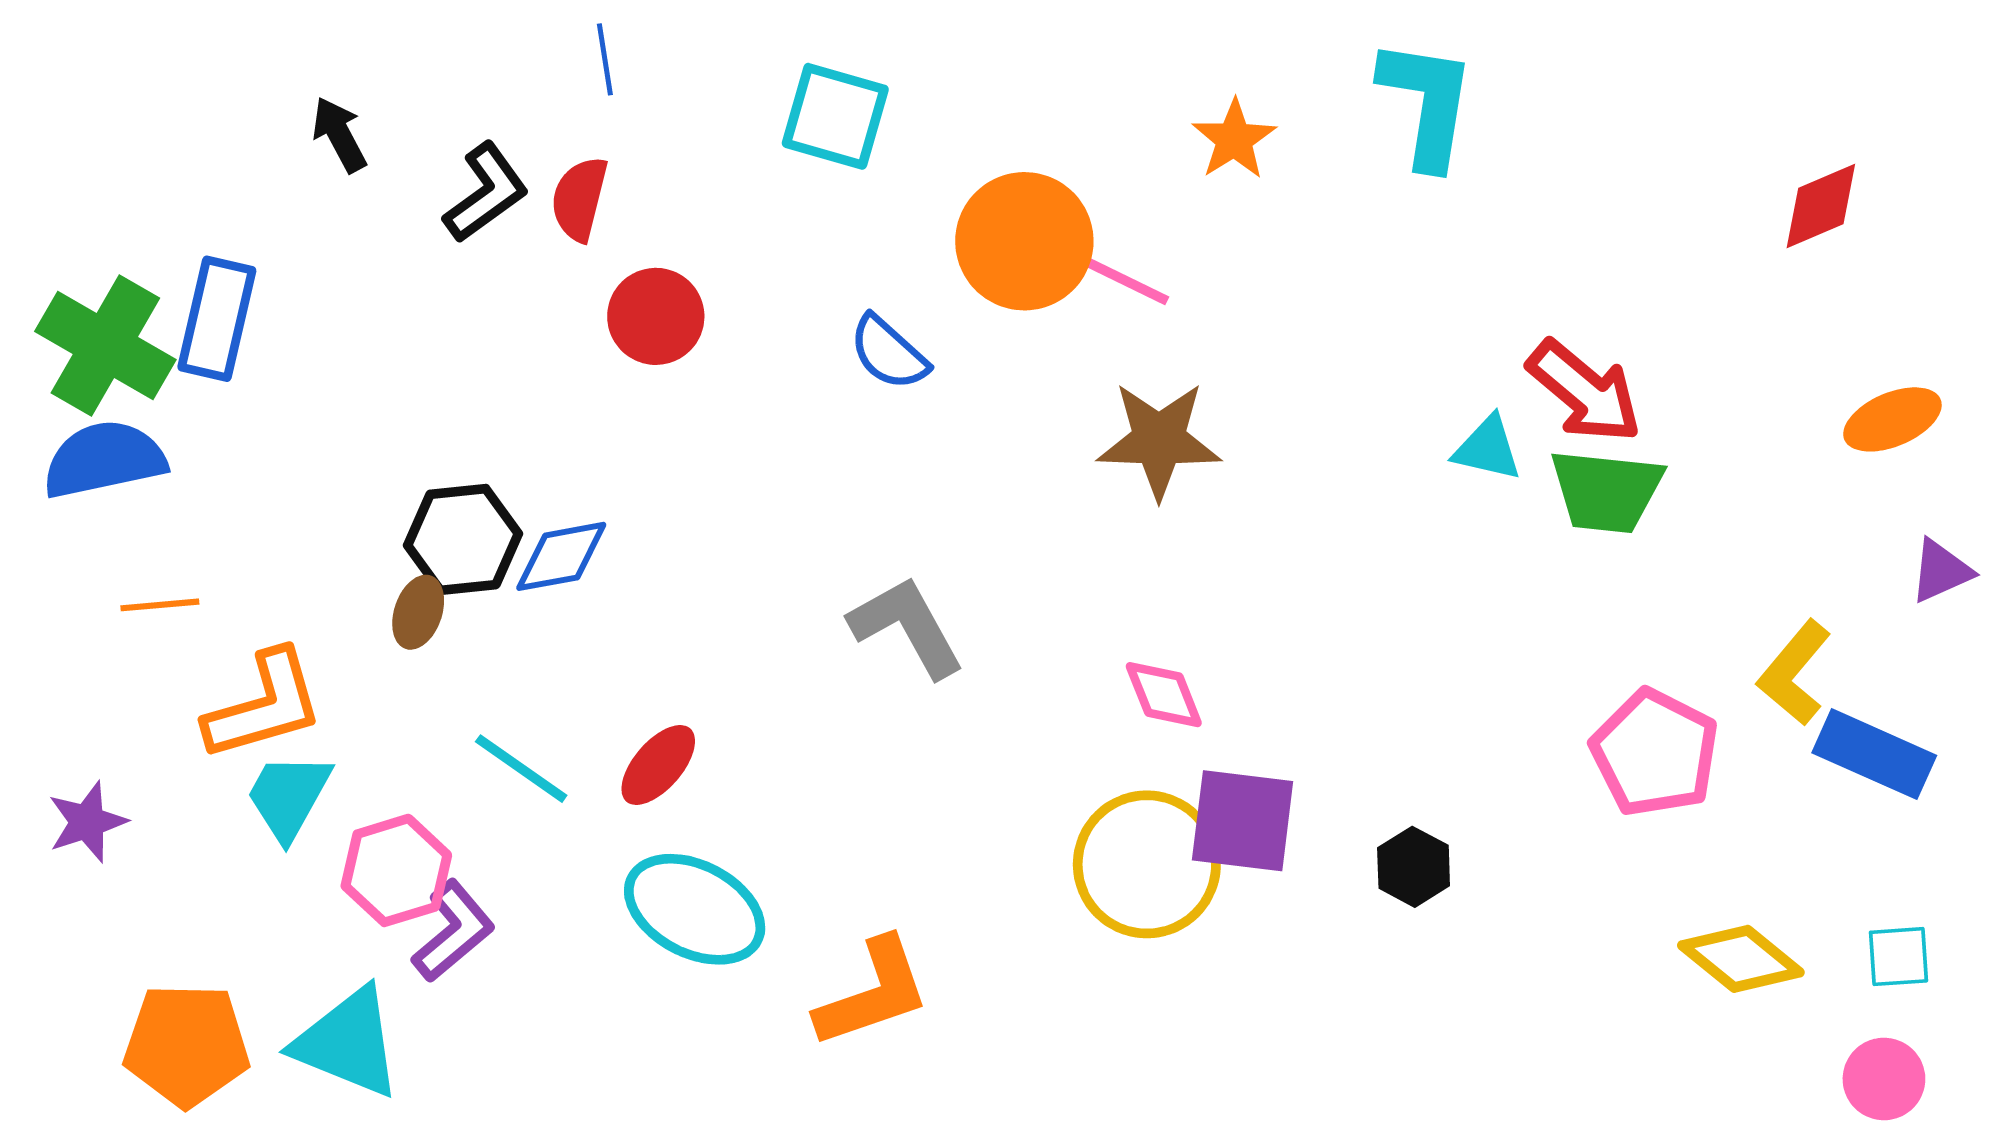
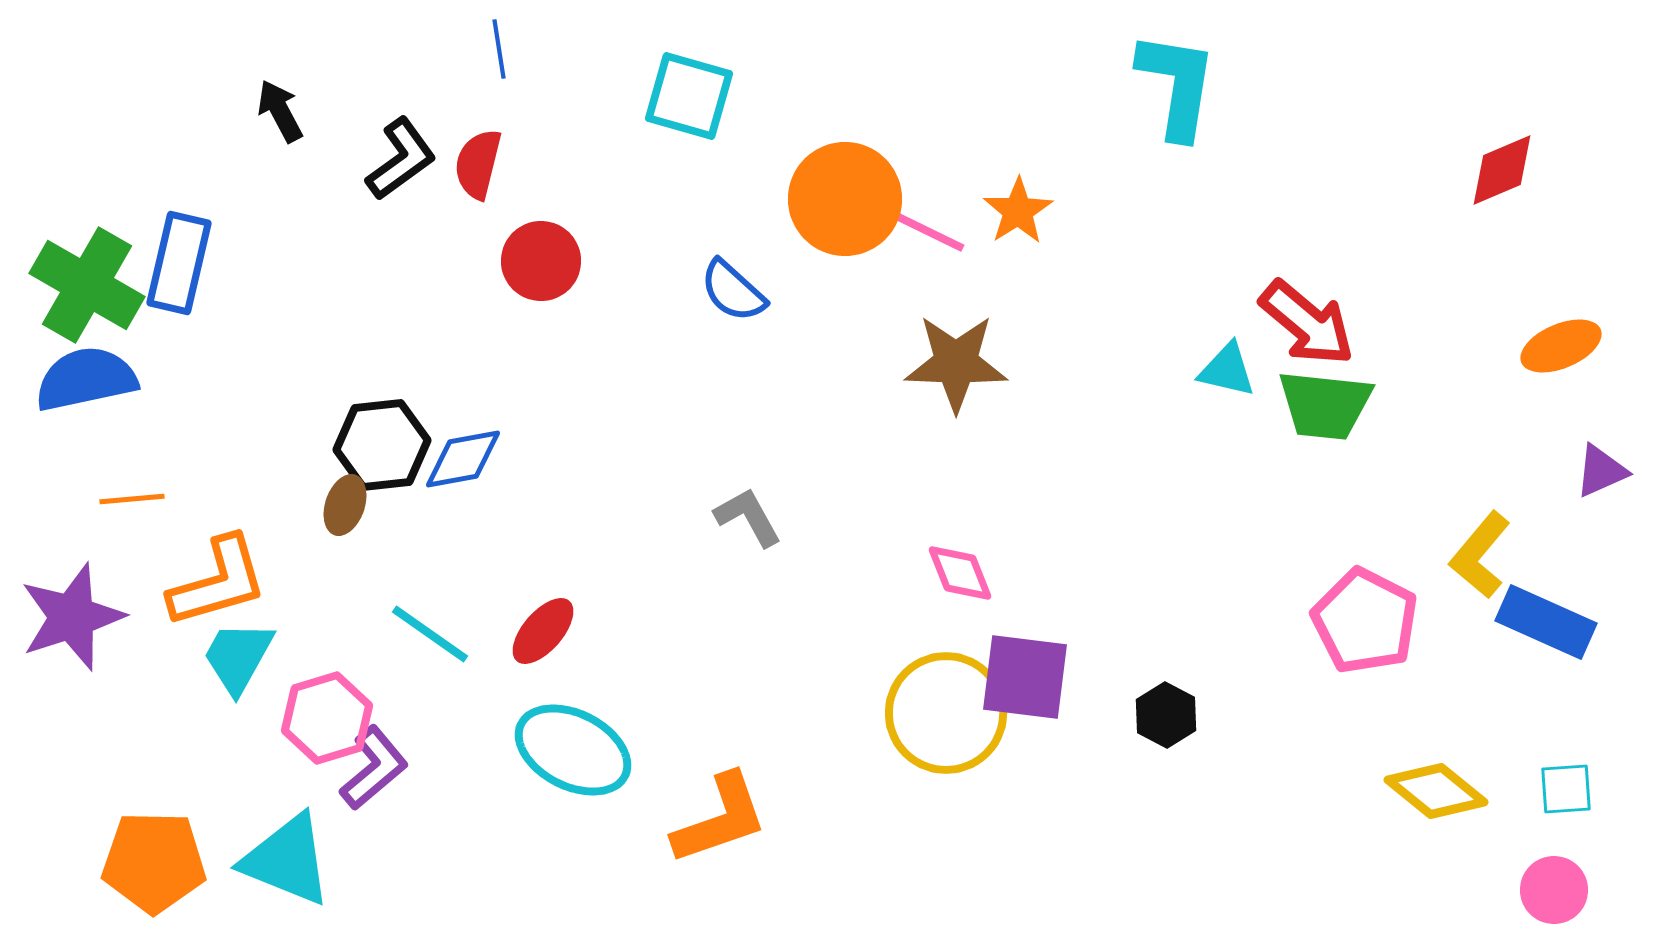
orange star: (1234, 139) -> (1018, 211), moved
gray L-shape: (907, 627) -> (748, 517), size x0.7
purple star: (87, 822) -> (72, 617), moved, size x1.6

